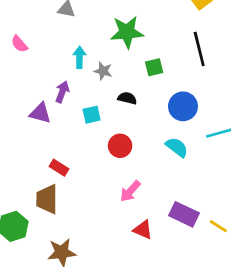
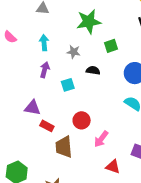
cyan arrow: (79, 57) -> (44, 43), moved
purple triangle: (40, 113) -> (32, 108), moved
red circle: (120, 146) -> (82, 120), moved
brown trapezoid: (47, 199) -> (64, 147), moved

